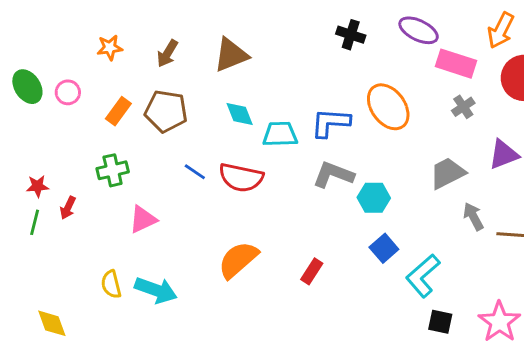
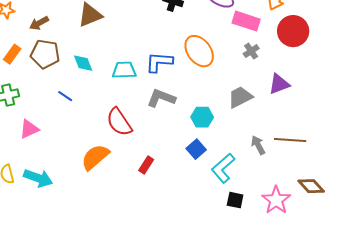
brown arrow: (167, 53) -> (39, 23), moved, turned 30
cyan diamond: (240, 114) -> (83, 63), moved
red semicircle: (241, 178) -> (119, 122), moved, turned 44
cyan hexagon: (374, 198) -> (202, 117), moved
gray arrow: (473, 216) -> (258, 145), moved

